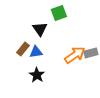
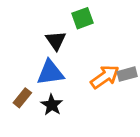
brown rectangle: (23, 49) -> (22, 98), moved
blue triangle: (36, 52) -> (50, 73), size x1.5

